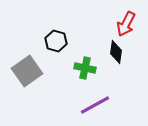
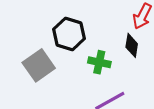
black hexagon: (56, 41) -> (69, 34), size x1.4

